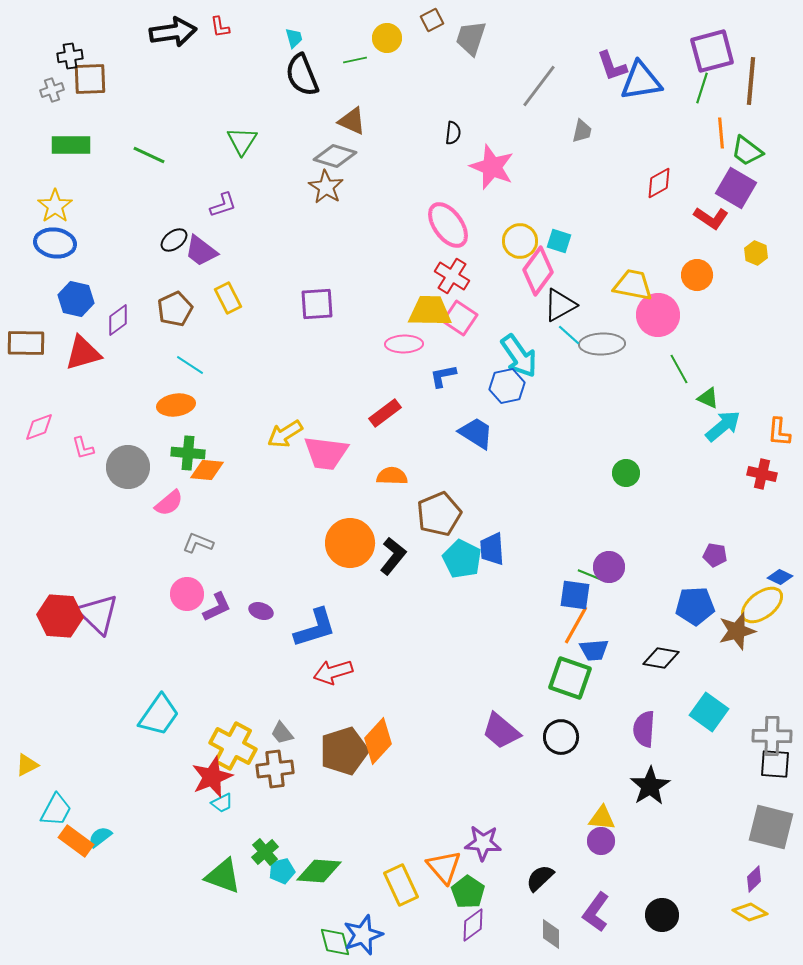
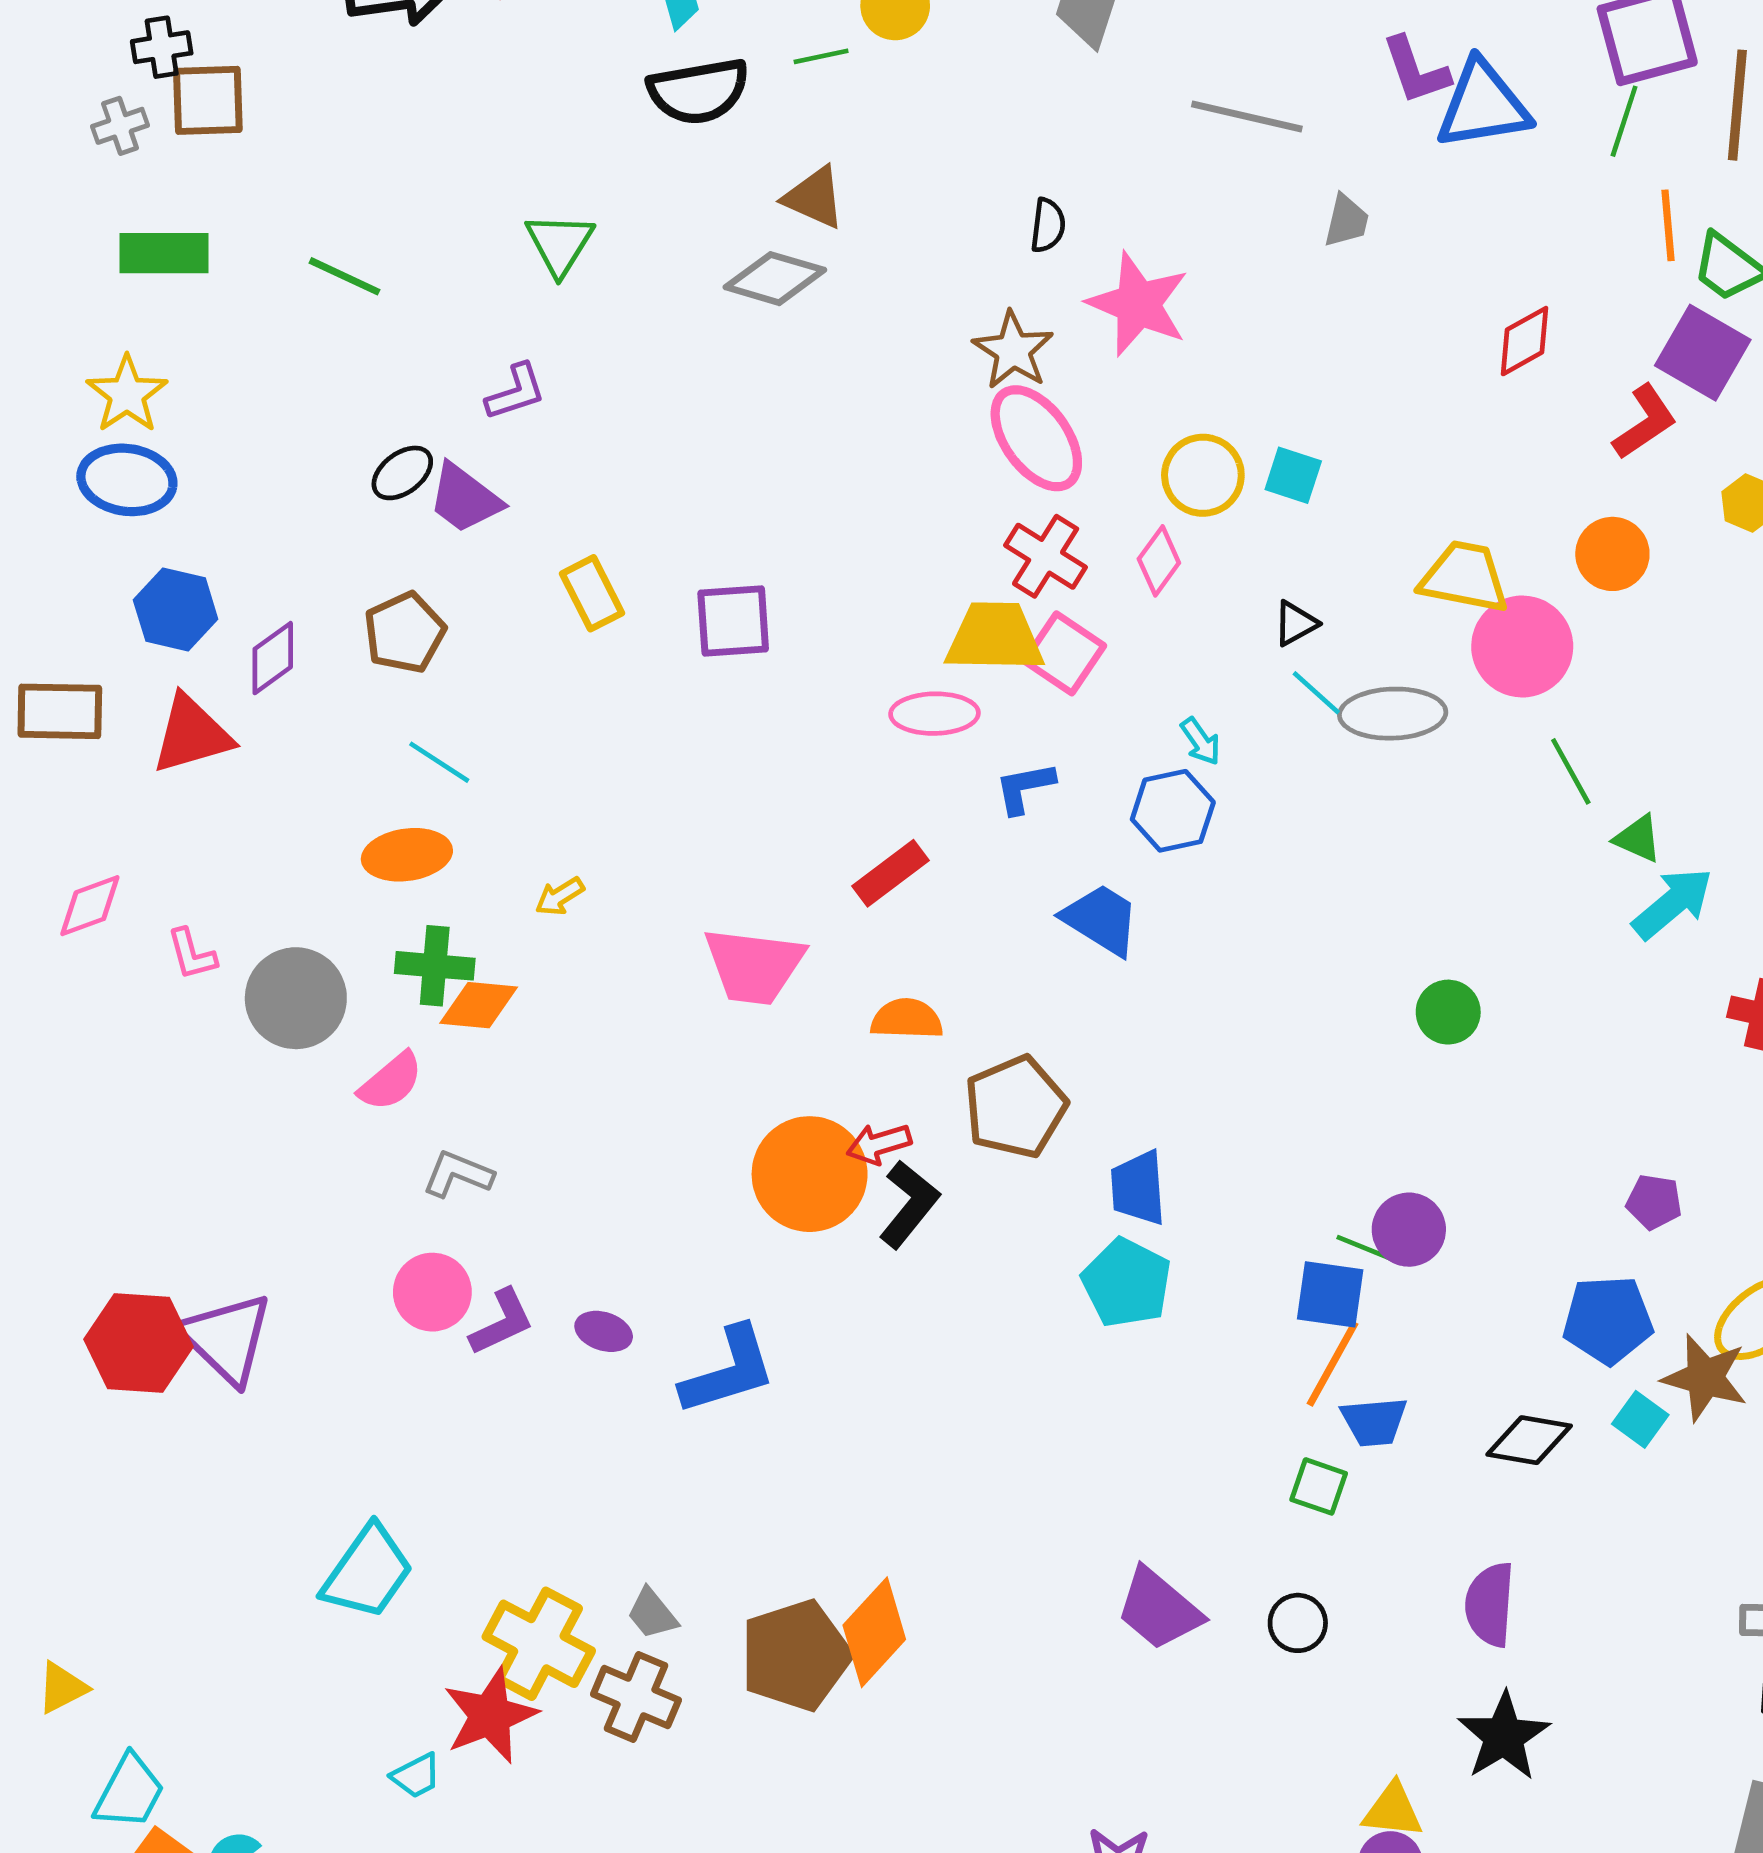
black semicircle: (302, 75) -> (698, 91), turned -78
gray line: (539, 86) -> (1247, 117), turned 66
brown star: (326, 187) -> (1013, 350), moved
red L-shape: (711, 218) -> (1645, 422), turned -68
pink diamond: (538, 271) -> (1159, 561), moved, size x0.6
yellow rectangle: (228, 298) -> (592, 593), moved
black triangle: (560, 305) -> (1295, 623), size x0.6
cyan arrow: (519, 356) -> (1201, 741), size x0.5
yellow arrow: (285, 434) -> (560, 896), moved, size x0.6
cyan pentagon: (462, 559) -> (1127, 1283), moved
brown star: (737, 631) -> (1705, 1378), turned 30
red arrow: (333, 672) -> (879, 1144), moved, size x0.7
green square: (570, 678) -> (1319, 1486), size x0.6
cyan square: (709, 712) -> (1640, 1419), moved, size x0.6
black circle: (561, 737) -> (1298, 1623), size x0.7
brown cross: (275, 769) -> (636, 1697), turned 30
cyan trapezoid: (222, 803) -> (416, 1776), moved

